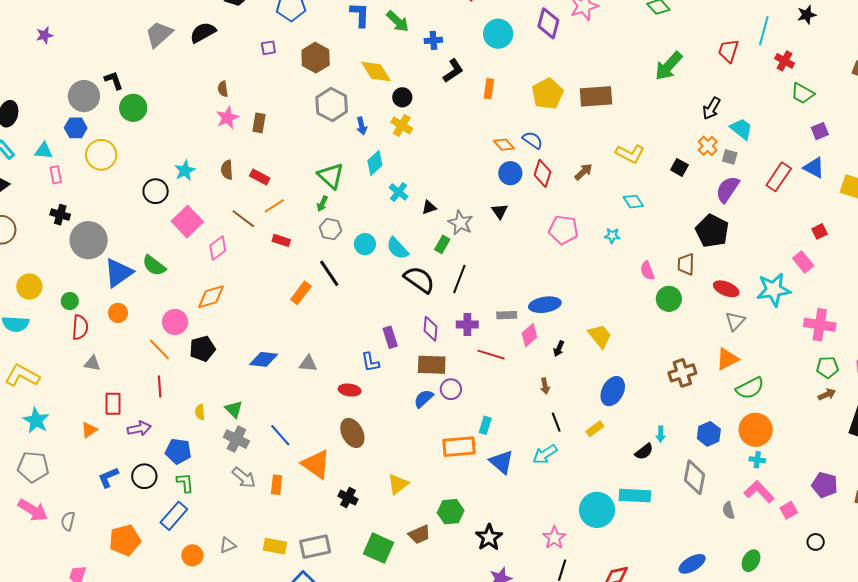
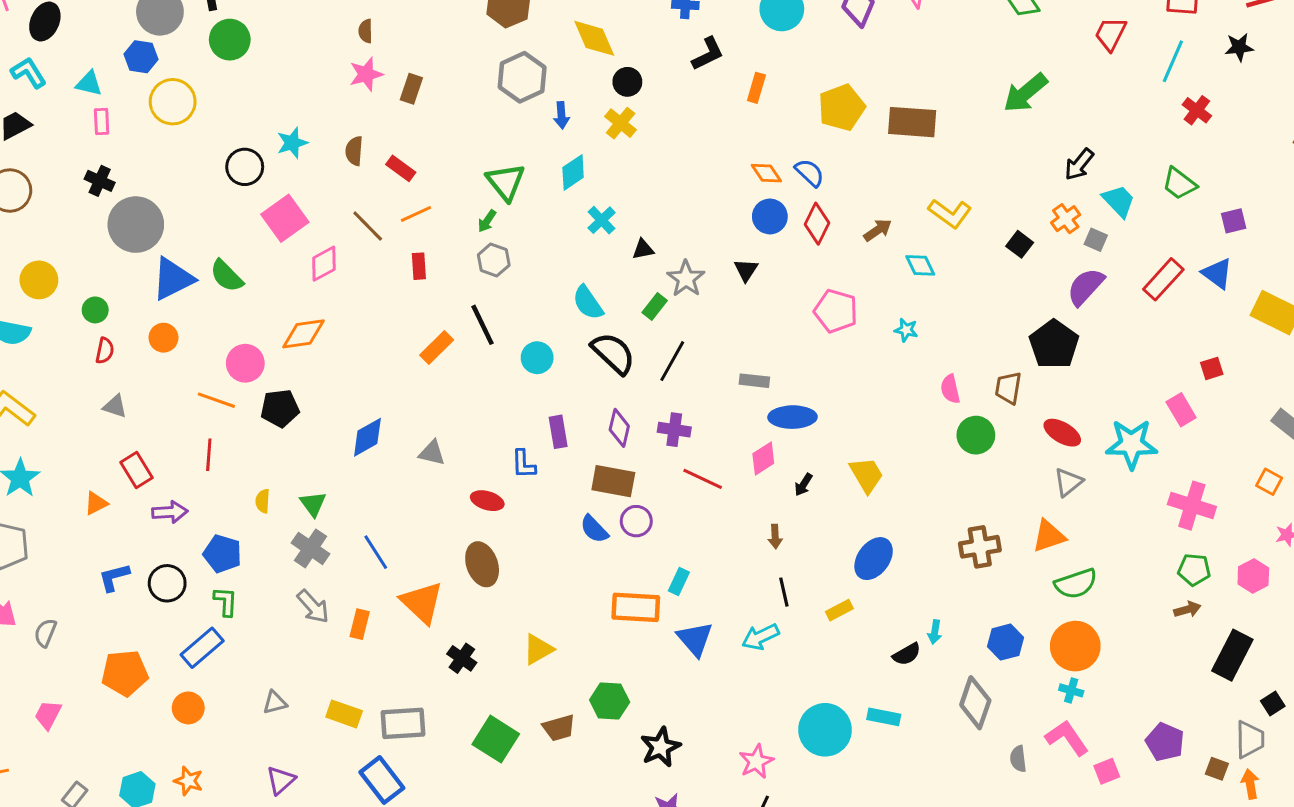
red trapezoid: (728, 51) -> (1111, 34), moved
green trapezoid: (802, 93) -> (1179, 184), moved
cyan diamond: (633, 202) -> (920, 265), moved
red rectangle: (281, 240) -> (419, 266), turned 60
cyan circle: (365, 244) -> (537, 358), moved
gray rectangle: (507, 315) -> (754, 381), moved
red semicircle: (80, 327) -> (105, 351), size x0.7
orange line: (159, 349) -> (216, 400), turned -35
blue diamond: (264, 359) -> (367, 437), turned -44
blue semicircle: (424, 399) -> (594, 529), turned -100
red rectangle: (113, 404) -> (137, 470), turned -40
cyan rectangle: (635, 496) -> (884, 717), size x0.7
orange circle: (192, 555) -> (188, 708), moved

